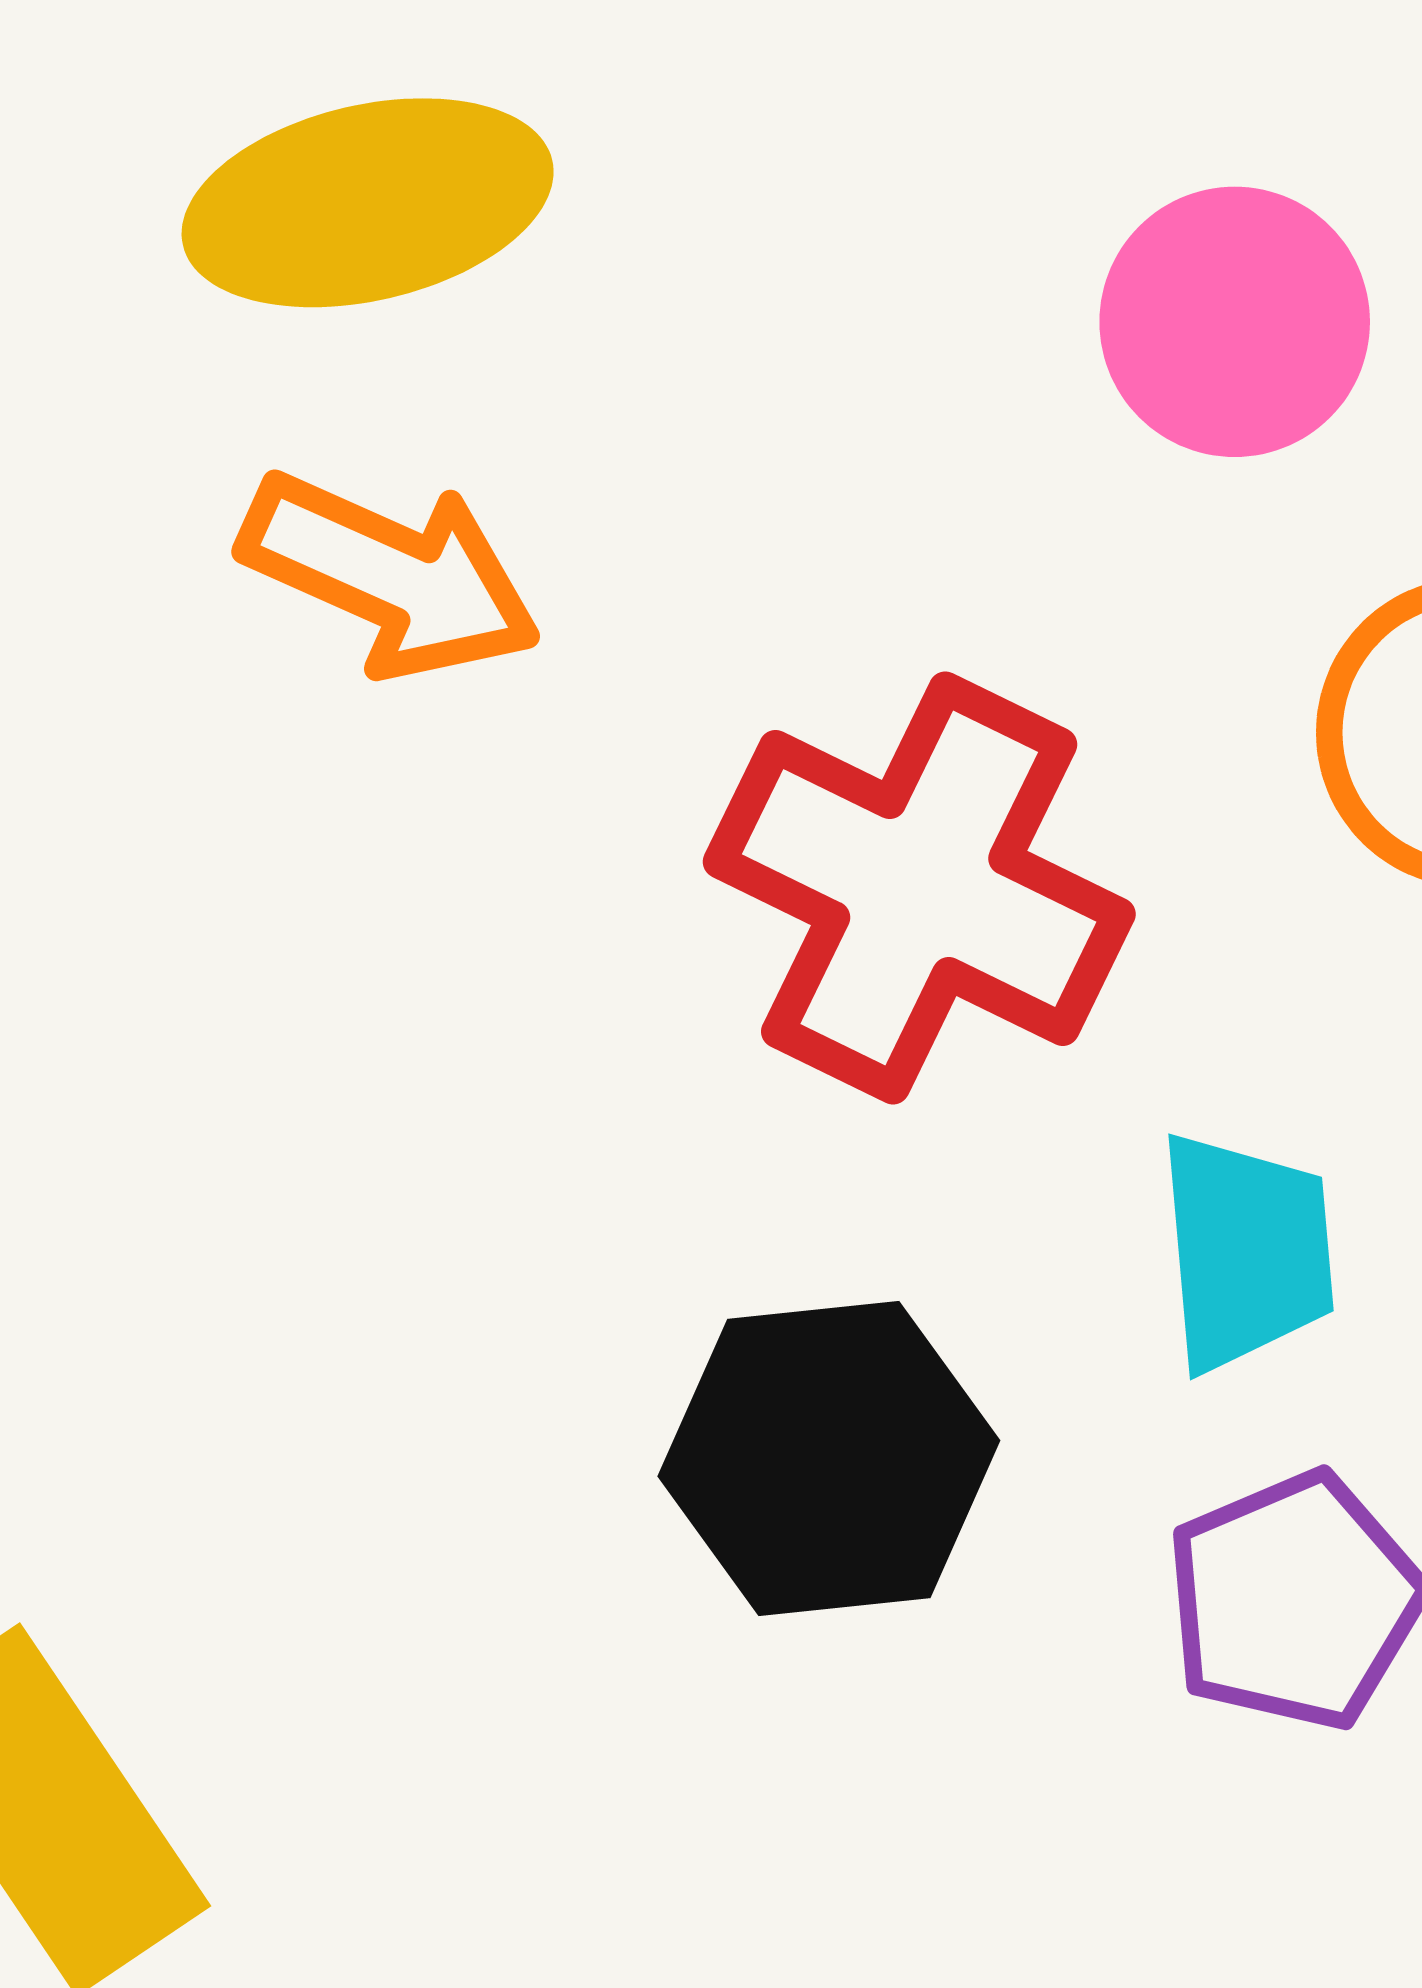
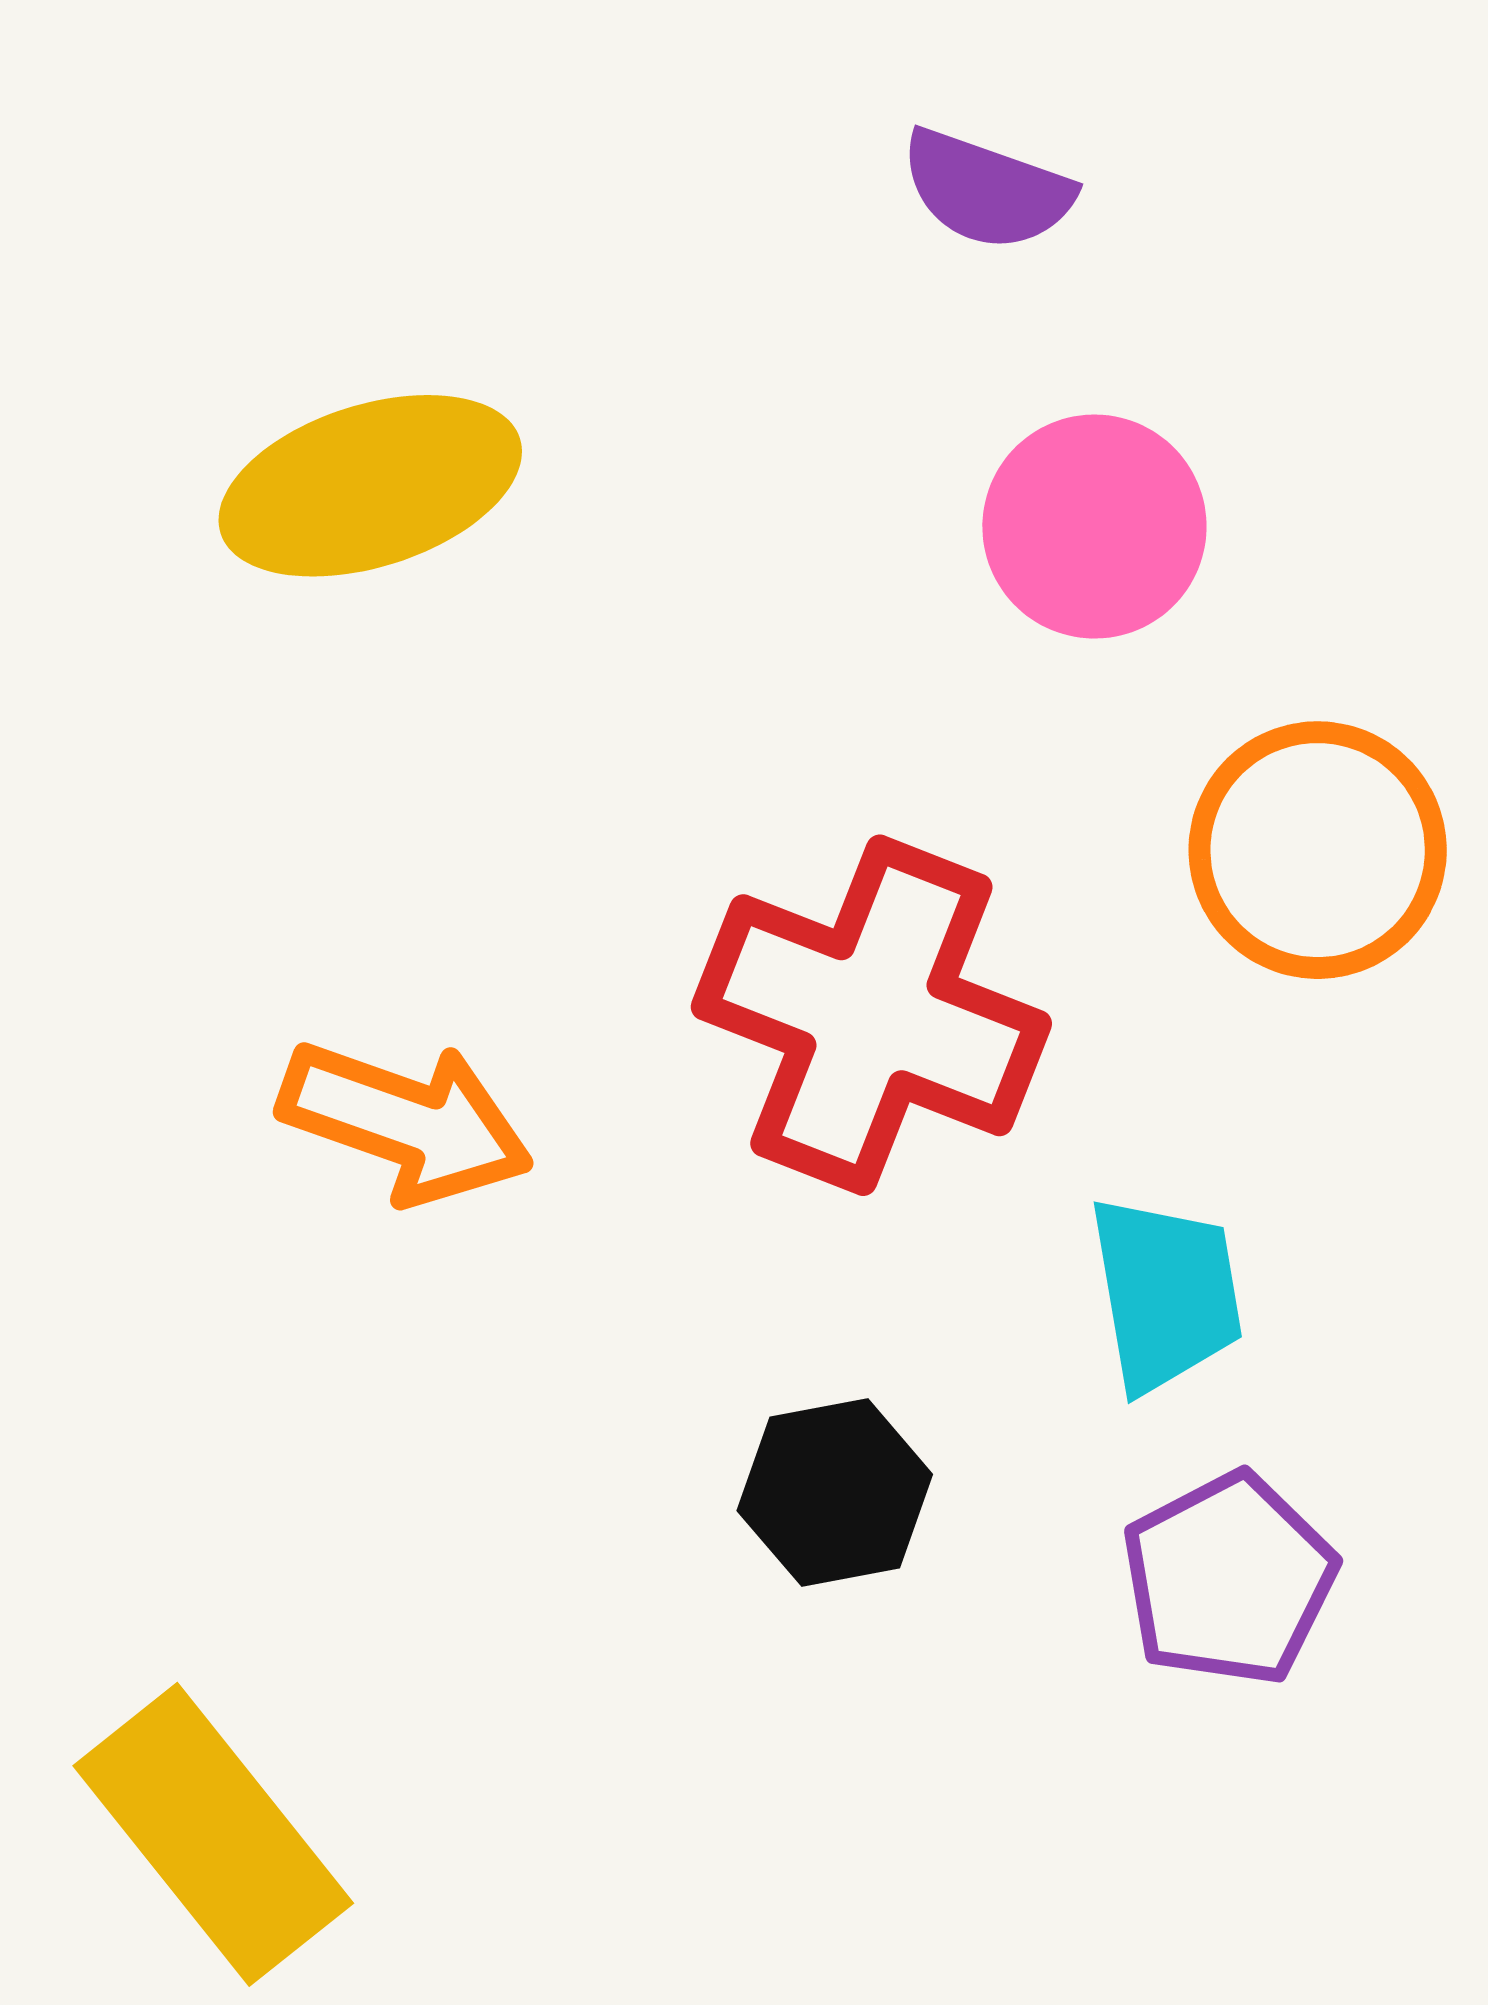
orange arrow: (390, 575) -> (406, 1122), moved
black hexagon: (829, 1458) -> (835, 1492), size x0.7

